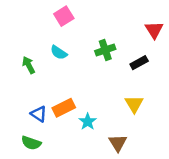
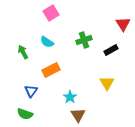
orange rectangle: (64, 108) -> (51, 70), moved
blue triangle: (39, 114) -> (31, 91), turned 32
brown triangle: (118, 143) -> (78, 115), moved

